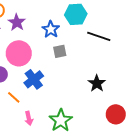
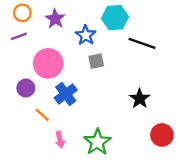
purple star: (17, 22) -> (55, 19), moved

